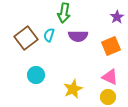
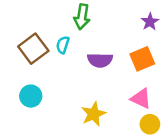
purple semicircle: (78, 36) -> (100, 60), moved
cyan circle: (36, 75) -> (31, 96), moved
yellow circle: (108, 97) -> (150, 124), moved

